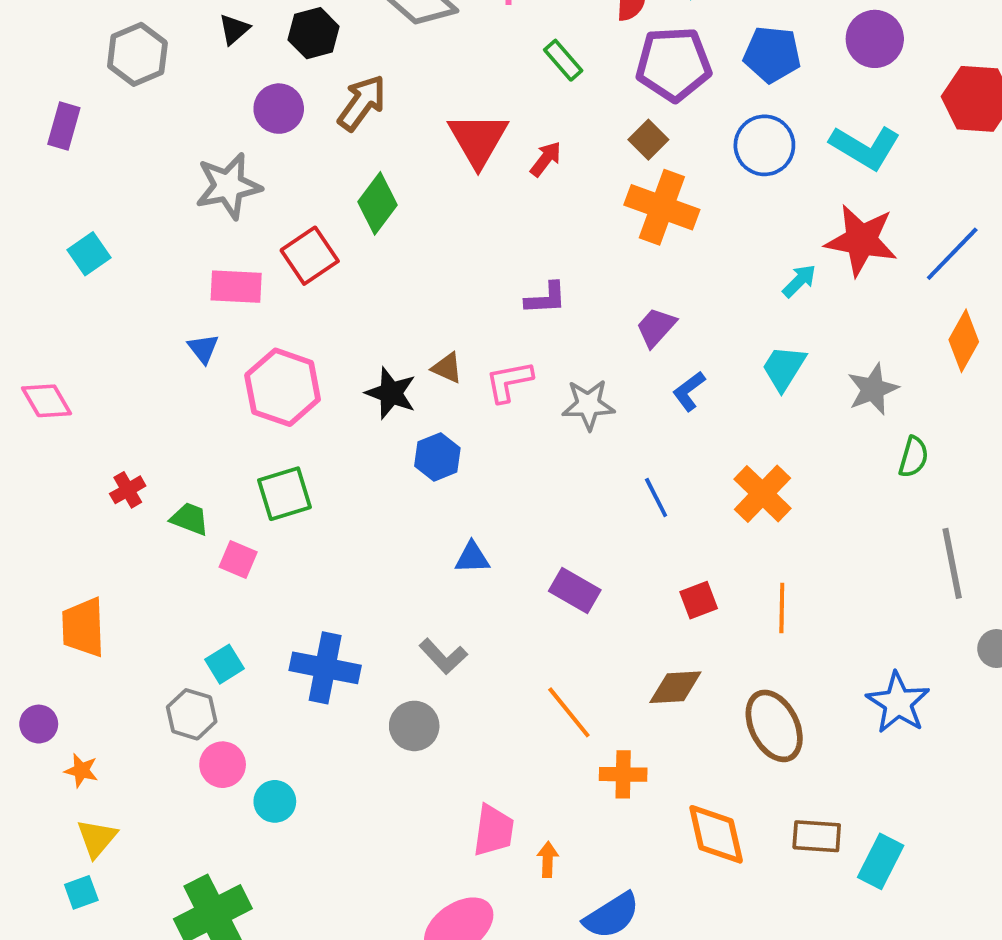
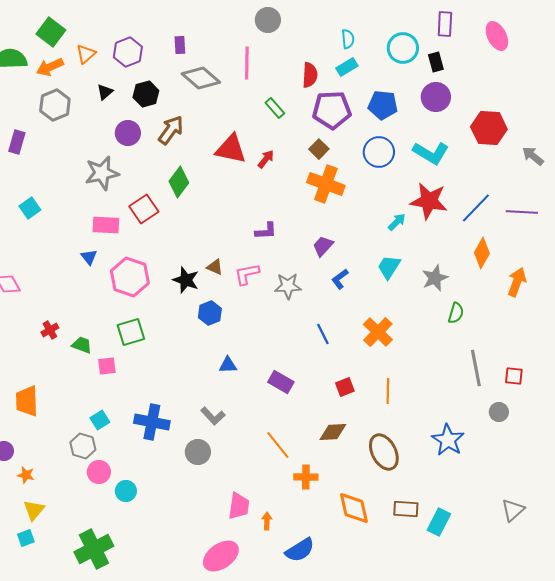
red triangle: (478, 140) -> (231, 149), turned -48
pink square: (238, 560) -> (107, 366), turned -30

